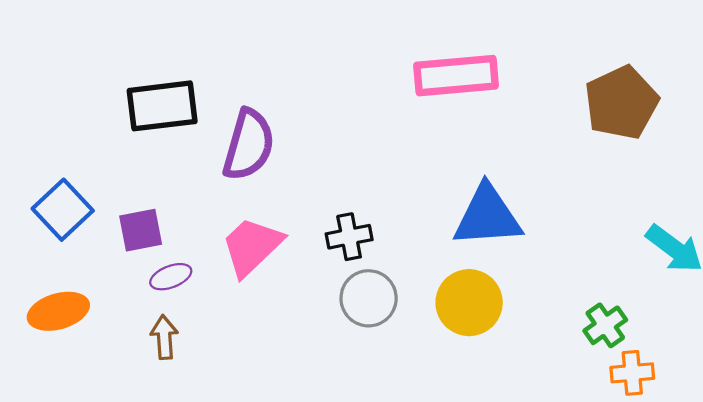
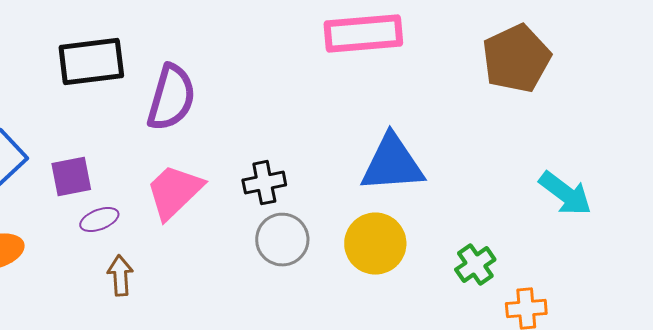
green cross: (605, 325) -> (475, 265), moved
brown arrow: (164, 337) -> (120, 276), moved

